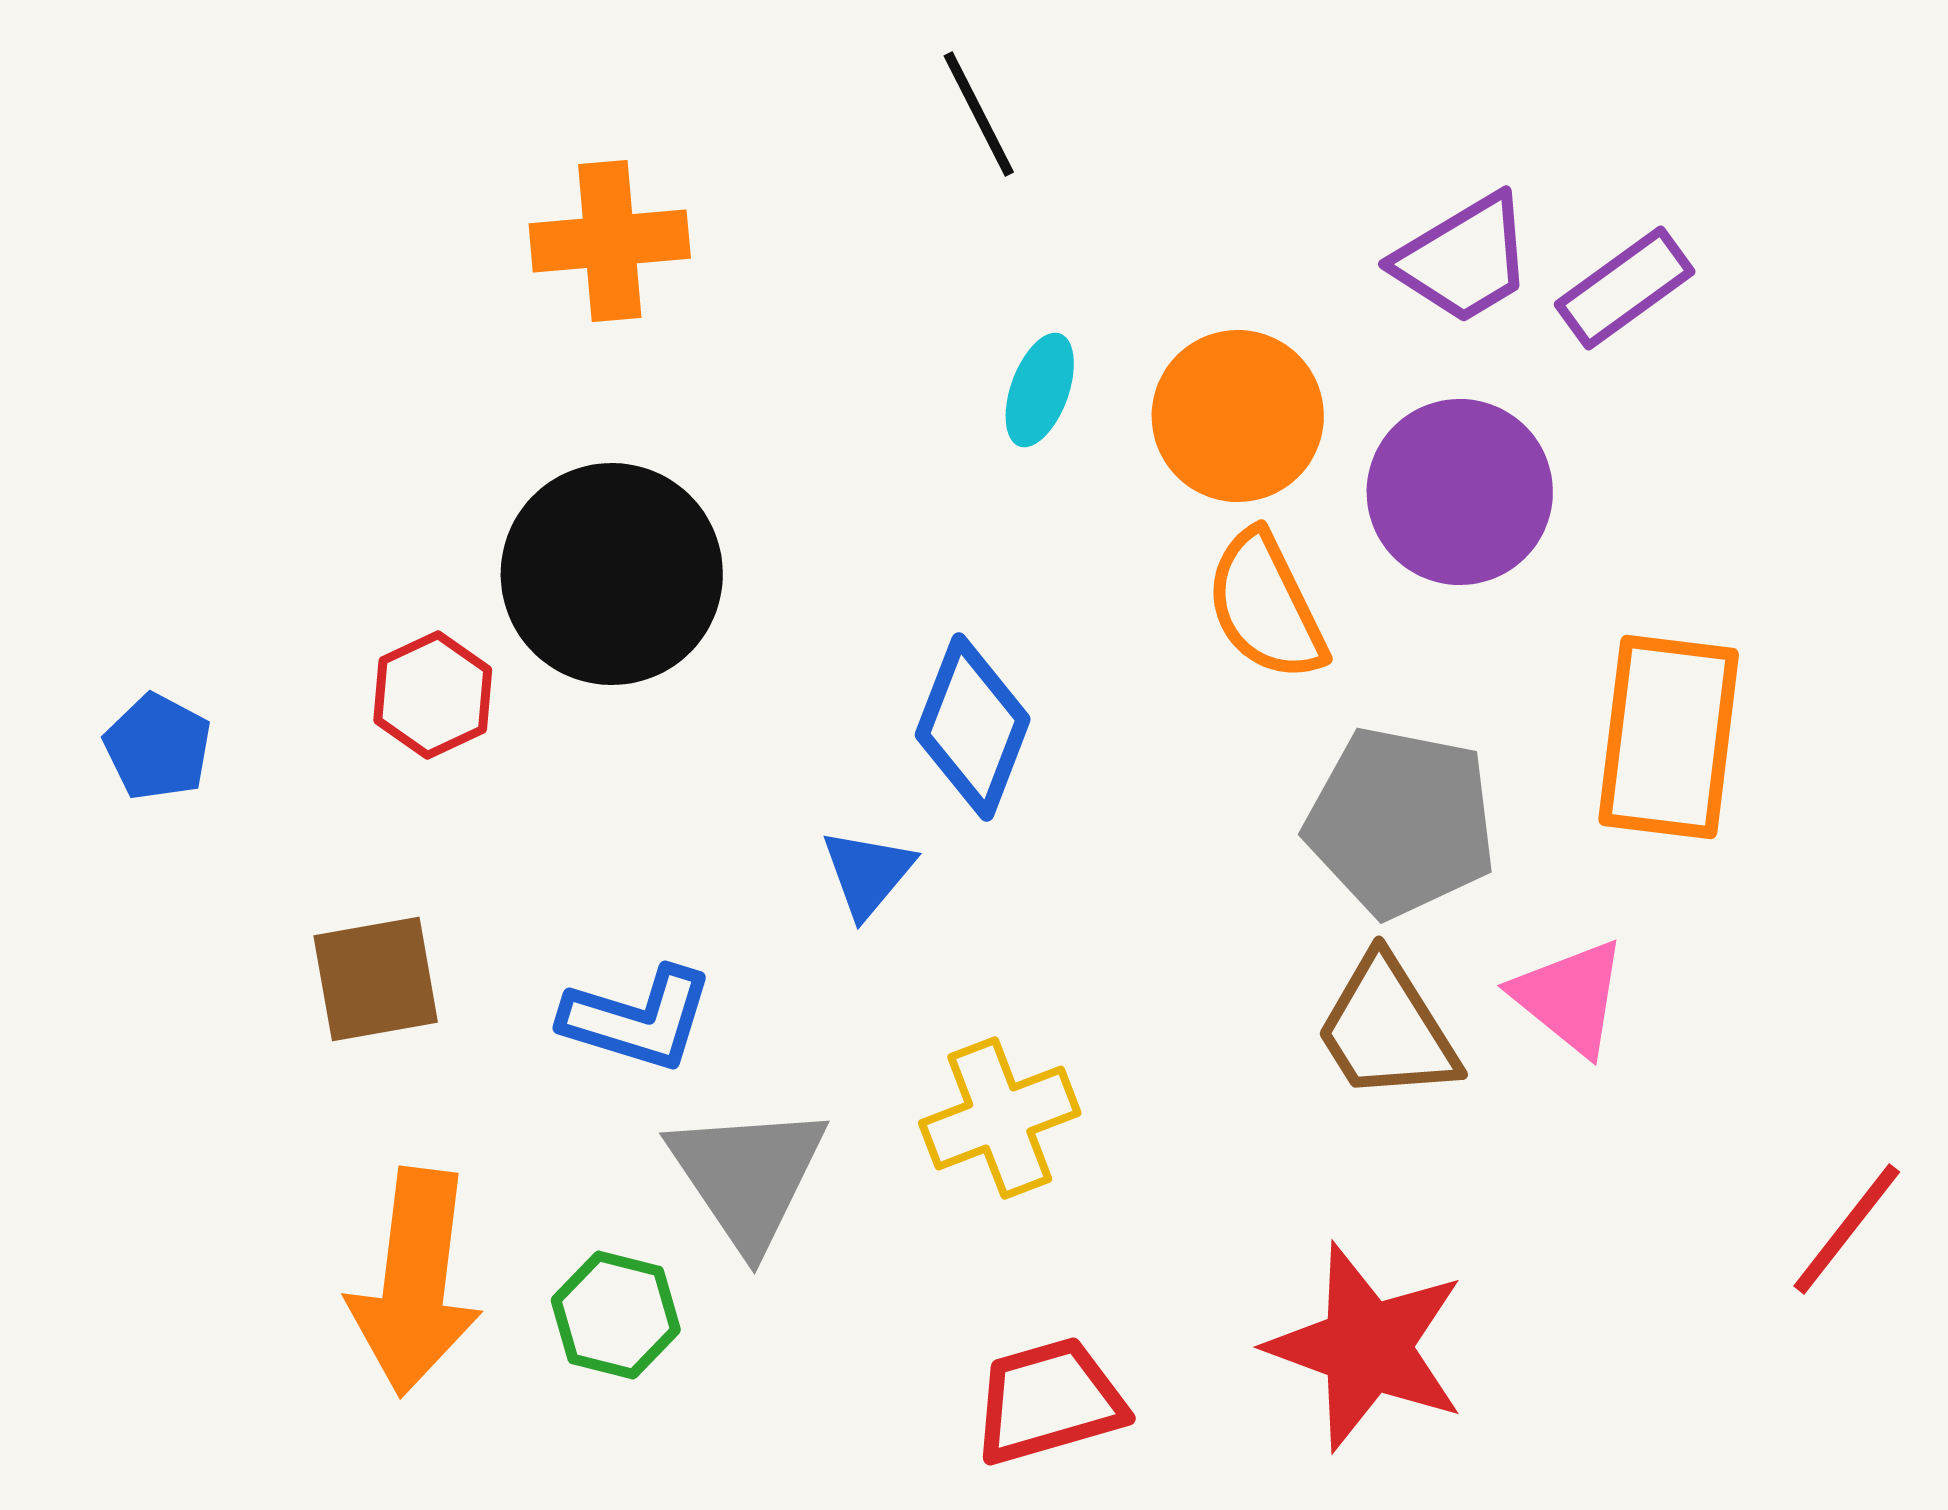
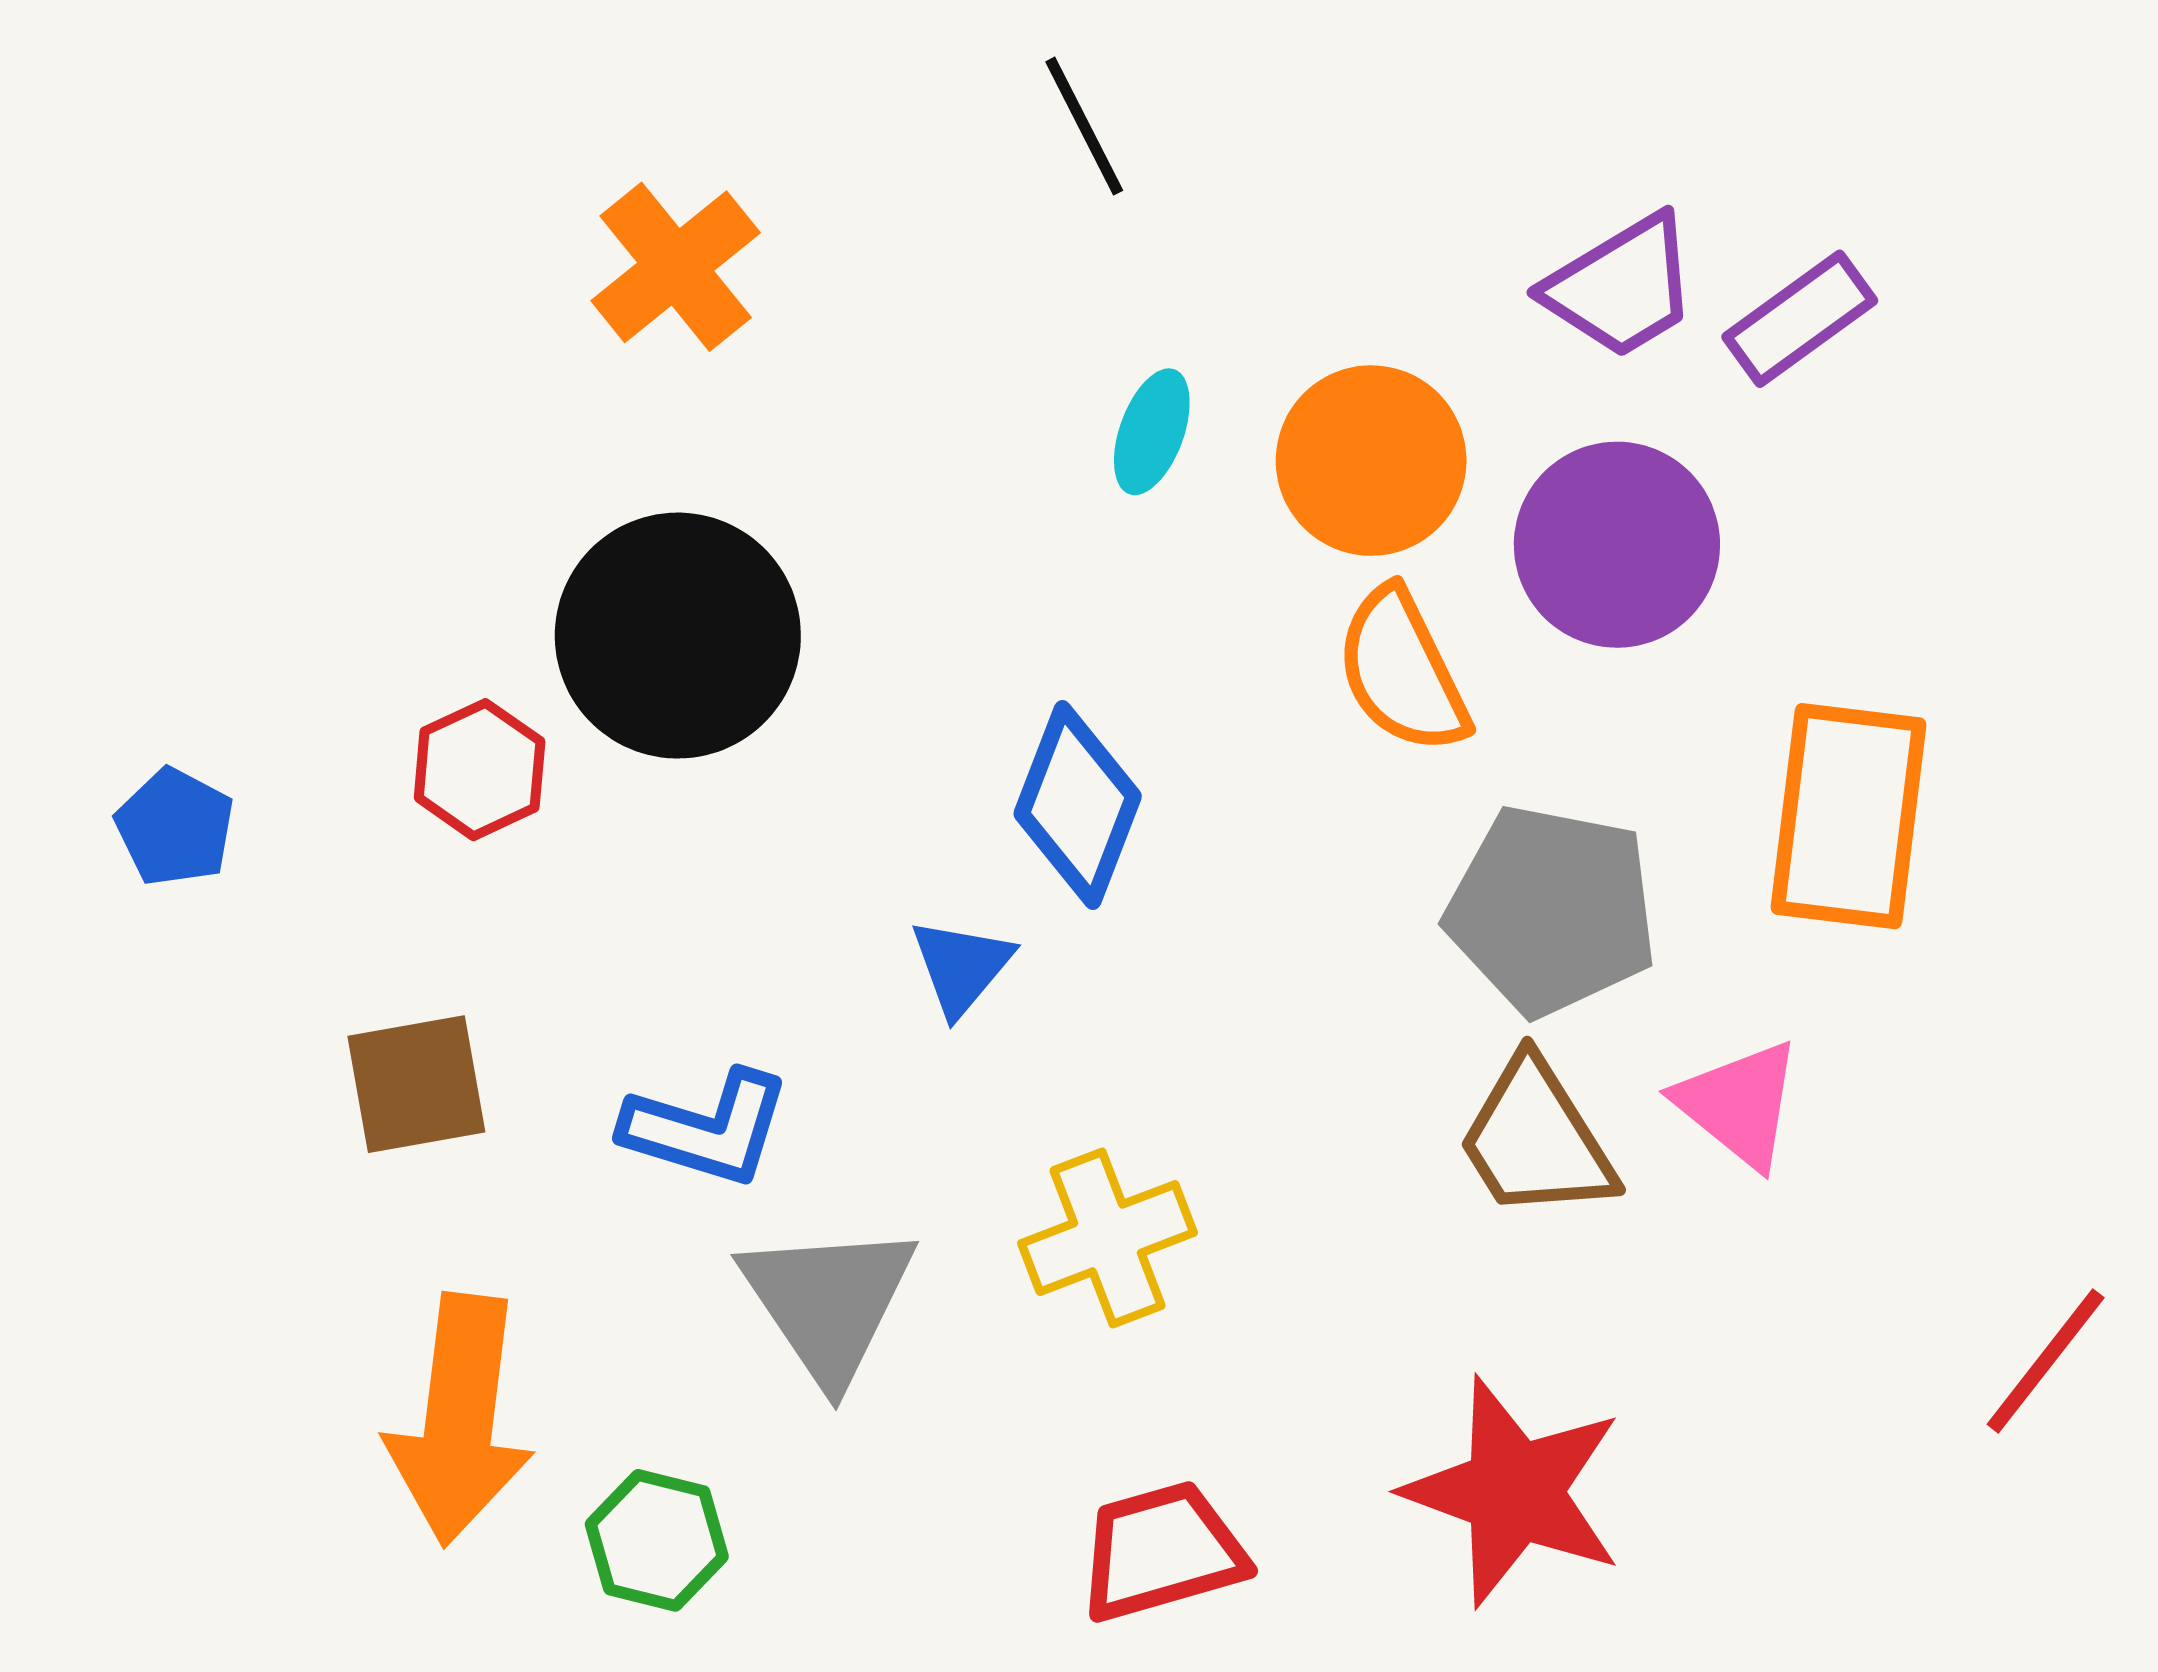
orange cross: (610, 241) -> (676, 267), turned -34
green hexagon: (616, 1315) -> (657, 1540), moved

